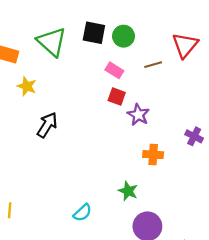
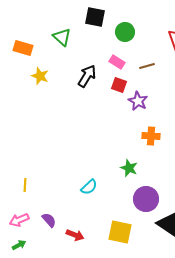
black square: (94, 33) -> (95, 17), moved
green triangle: (52, 42) -> (62, 37), size x0.7
brown line: (153, 65) -> (147, 66), moved
black arrow: (47, 125) -> (87, 76), moved

